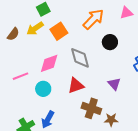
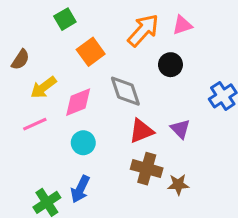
pink triangle: (126, 13) -> (182, 25), moved
yellow arrow: (35, 29) -> (43, 87), moved
red triangle: (76, 86) -> (141, 131), moved
cyan circle: (43, 89) -> (83, 143), moved

